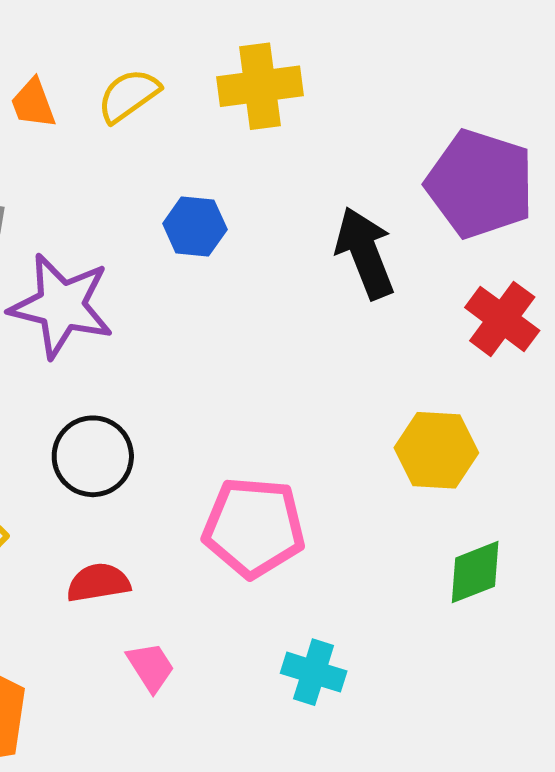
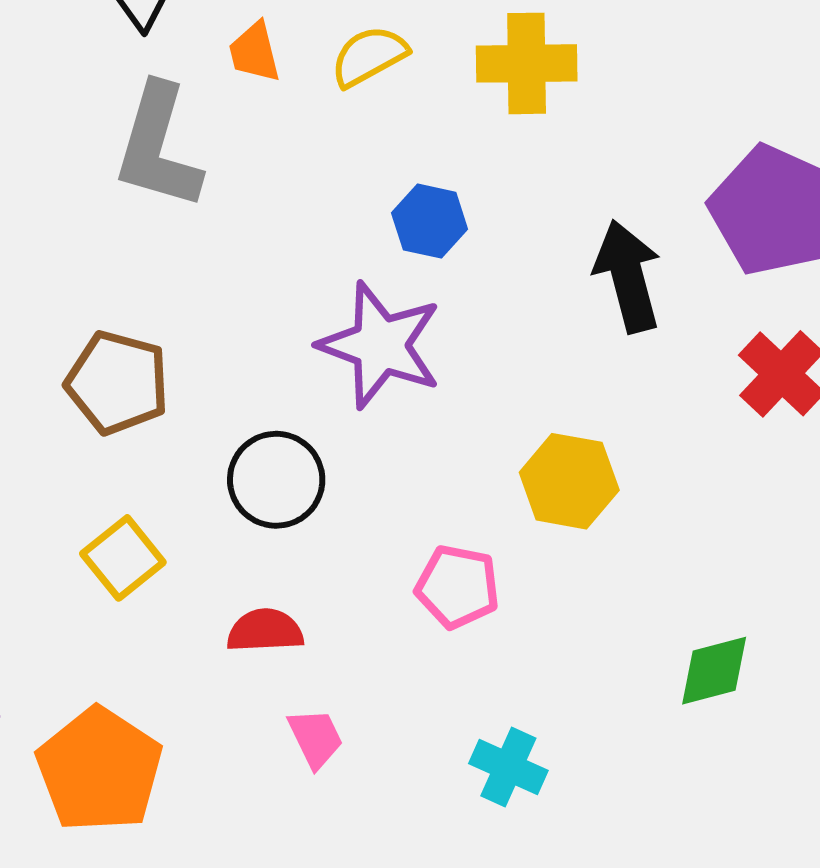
purple star: (61, 306) -> (380, 345), moved
yellow hexagon: (436, 450) -> (569, 481), moved
pink pentagon: (254, 527) -> (458, 587), size x0.7

